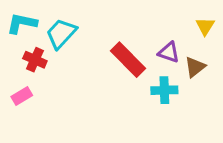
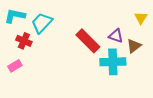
cyan cross: (164, 90) -> (113, 62), size x1.4

